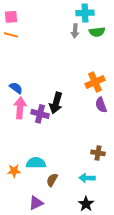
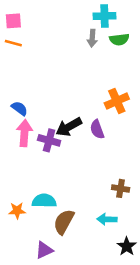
black arrow: (56, 103) -> (69, 127), turned 45
purple semicircle: (101, 105) -> (97, 129), moved
brown semicircle: (52, 180) -> (64, 222), size x1.5
black star: (86, 204) -> (127, 246), moved

